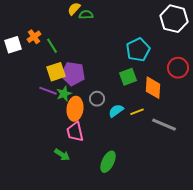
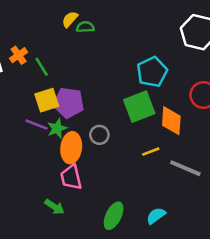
green square: (128, 77) -> (139, 107), size x1.4
cyan semicircle: (116, 111) -> (156, 216), moved

